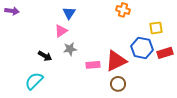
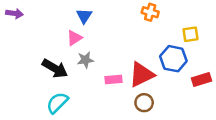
red rectangle: (165, 53) -> (202, 79), moved
black arrow: (45, 56) -> (55, 68), size x1.5
cyan semicircle: (34, 81) -> (57, 103), moved

